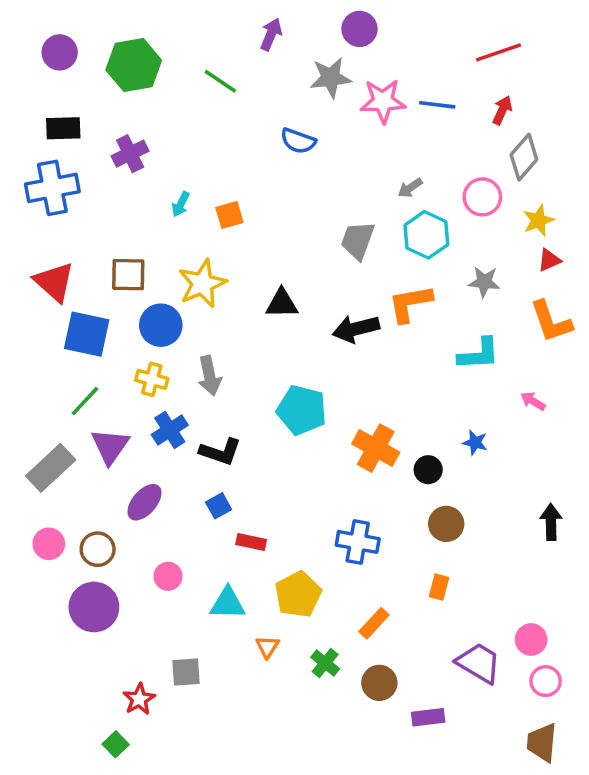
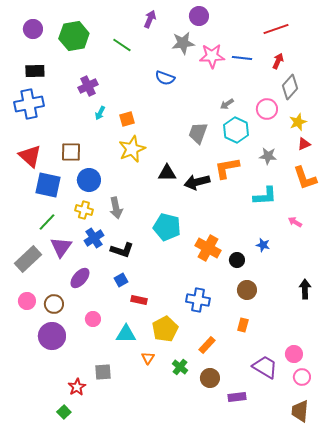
purple cross: (130, 154) -> (88, 86), moved
yellow star: (202, 284) -> (132, 149), moved
black triangle: (282, 303) -> (167, 173), moved

